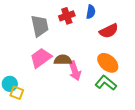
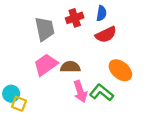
red semicircle: (109, 31) -> (106, 35), moved
pink arrow: (75, 71) -> (80, 91), moved
green L-shape: (106, 83) -> (101, 93), moved

